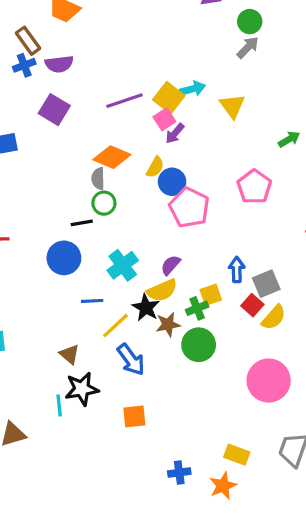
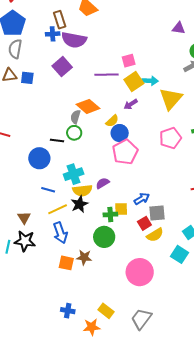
purple semicircle: (59, 64) -> (74, 40), size x1.4
yellow triangle: (232, 106) -> (171, 99), size x1.4
pink square: (164, 119) -> (129, 61), moved
pink pentagon: (254, 187) -> (170, 138), moved
blue arrow: (237, 270) -> (142, 199), turned 42
yellow semicircle: (162, 290) -> (82, 190), moved
brown star: (168, 324) -> (84, 257), moved
orange square: (134, 416) -> (66, 263), moved

